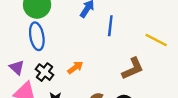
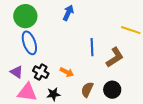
blue line: (110, 26) -> (92, 47), moved
orange arrow: (75, 68) -> (67, 72), moved, turned 72

